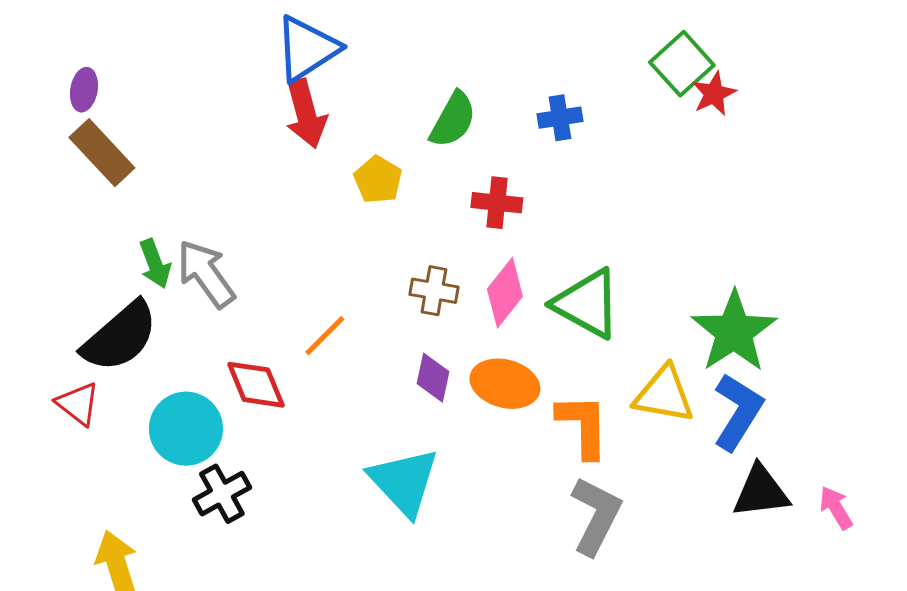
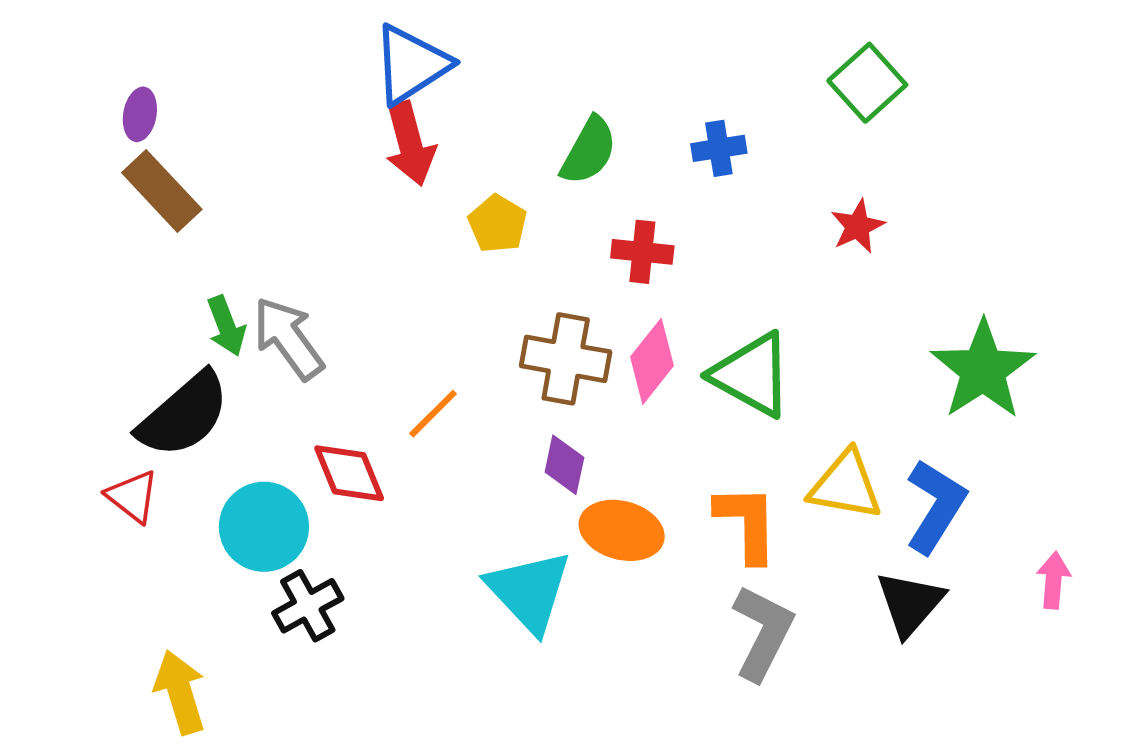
red star: (714, 94) -> (858, 226), moved
brown cross: (434, 291) -> (566, 359), size x1.5
green star: (734, 332) -> (983, 370), moved
orange ellipse: (505, 384) -> (622, 530), moved
black triangle: (761, 492) -> (910, 603), moved, turned -42
pink arrow: (836, 508) -> (1053, 580), moved, turned 36

